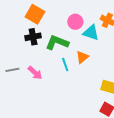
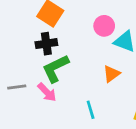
green L-shape: (57, 42) -> (56, 68), moved, turned -50
cyan line: (65, 65) -> (91, 110), moved

